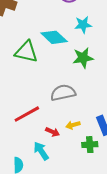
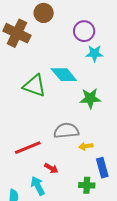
cyan star: (83, 25) -> (94, 53), moved
yellow arrow: (73, 125) -> (86, 146), moved

